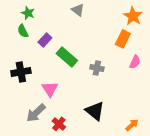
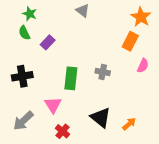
green rectangle: (67, 57) -> (71, 78), moved, turned 55
pink triangle: (50, 89) -> (53, 105), moved
gray arrow: (36, 113) -> (23, 121), moved
orange arrow: (132, 125) -> (129, 124), moved

